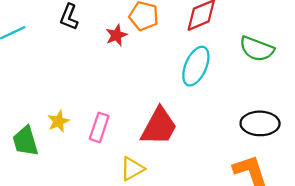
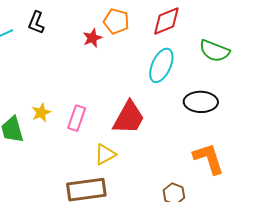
black L-shape: (69, 17) -> (36, 23), moved
black ellipse: (260, 123) -> (201, 102), moved

